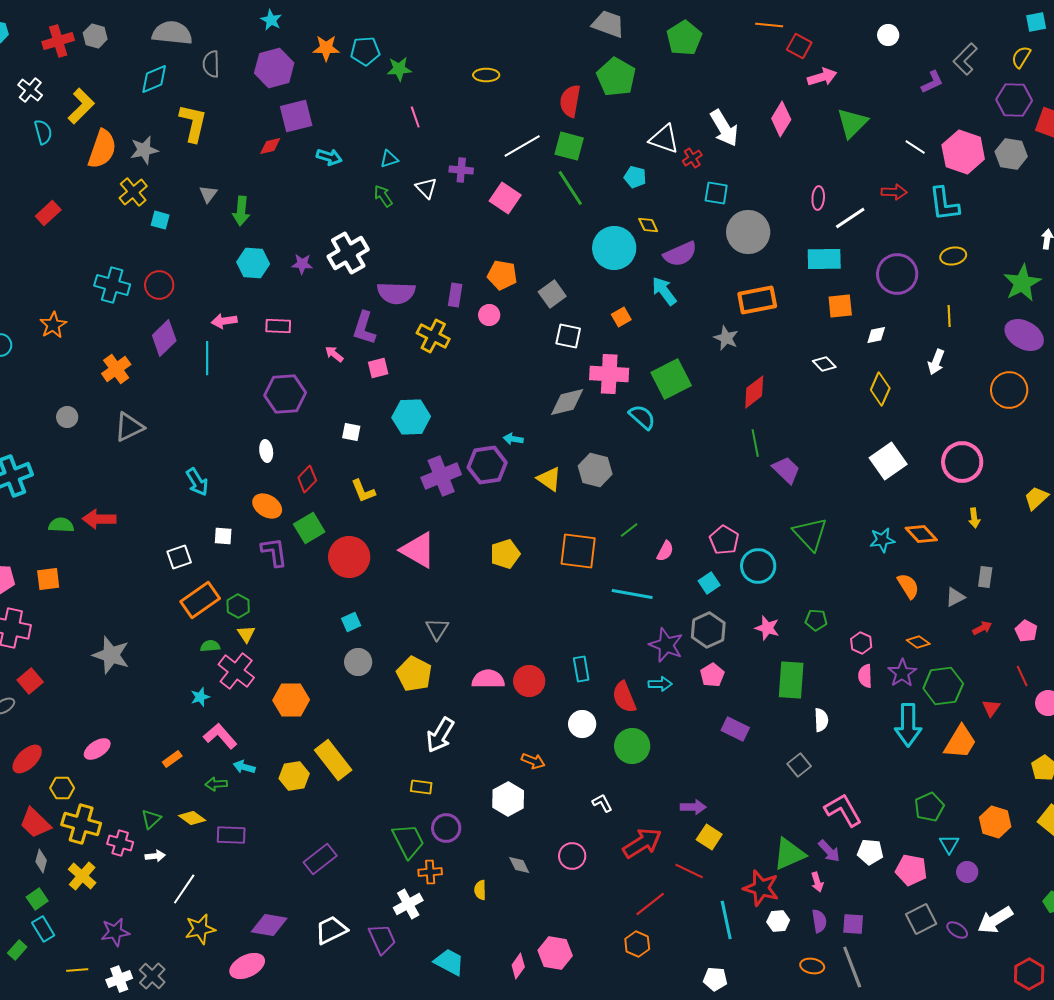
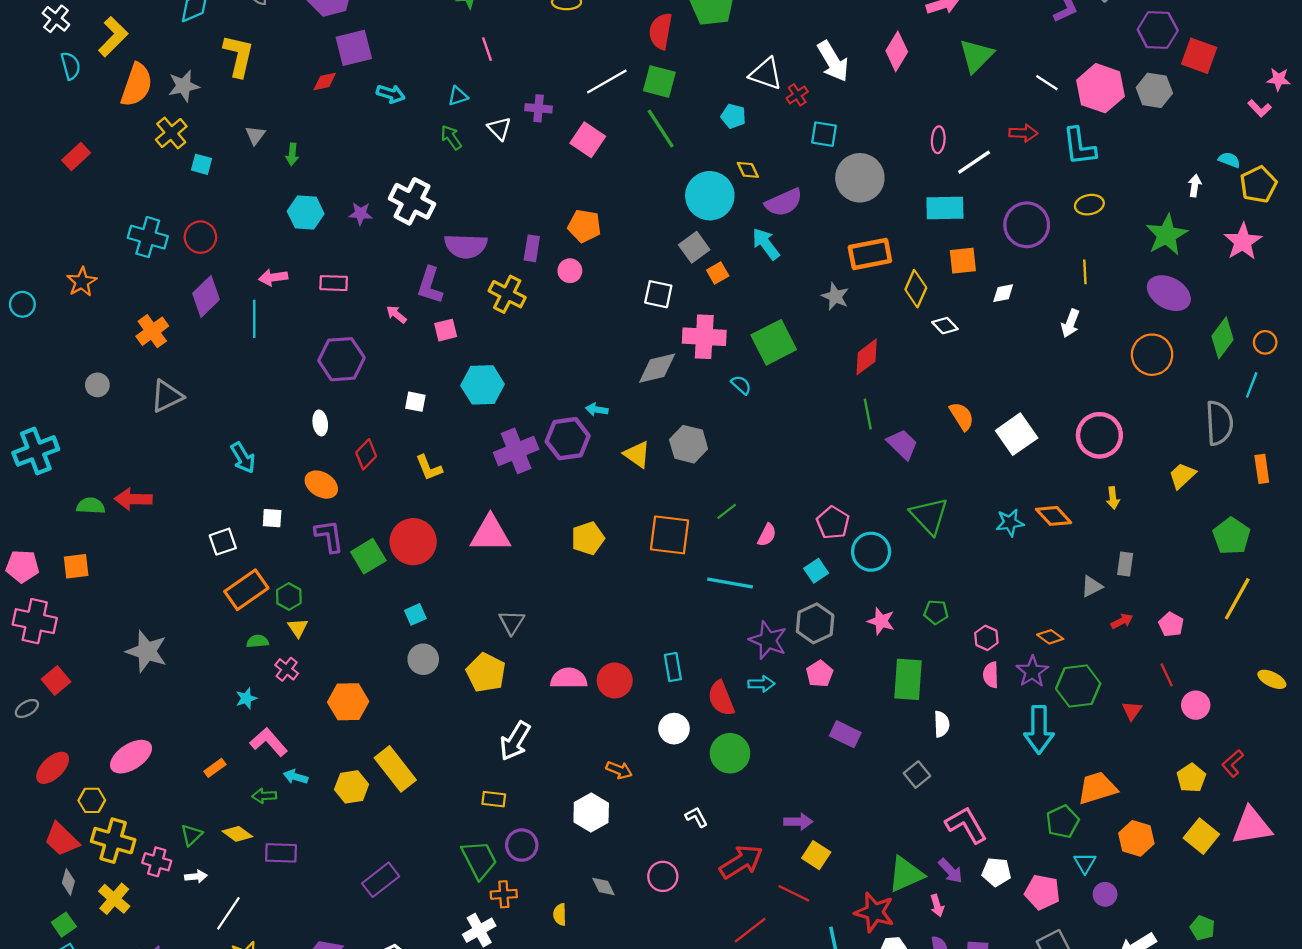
green arrow: (241, 211) -> (292, 154), size x0.7
white cross: (348, 253) -> (412, 201), turned -33
gray square: (552, 294) -> (694, 247), moved
yellow diamond: (880, 389) -> (916, 289), moved
cyan semicircle: (642, 417) -> (741, 385), size x0.7
green square: (309, 528) -> (368, 556), moved
pink triangle: (418, 550) -> (490, 534), turned -30
orange semicircle: (908, 586) -> (962, 416), moved
pink cross: (236, 671) -> (287, 669), size x0.6
orange trapezoid: (960, 742) -> (1097, 788), moved, turned -138
pink ellipse: (97, 749) -> (131, 757), size x1.4

